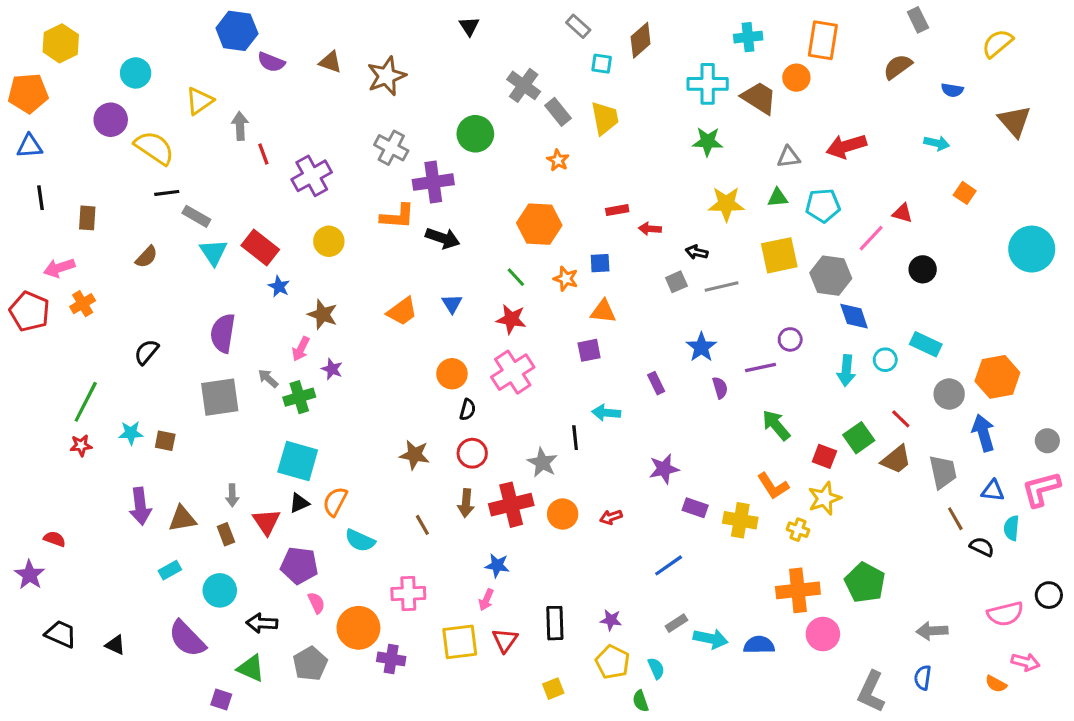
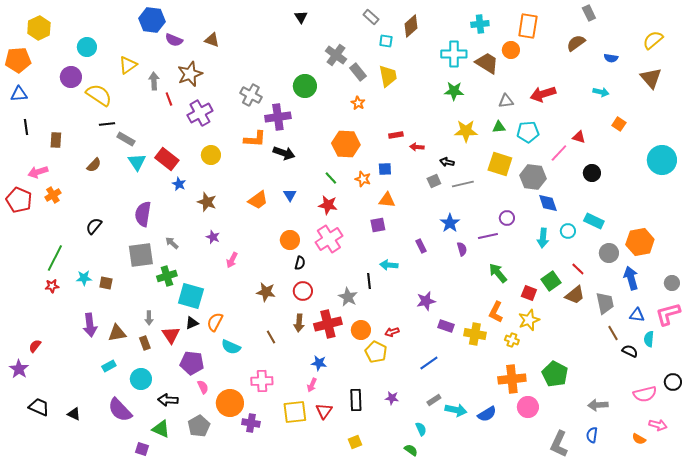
yellow semicircle: (997, 43) -> (653, 40), moved
brown star: (387, 76) -> (190, 74), moved
yellow square: (779, 255) -> (500, 164), turned 30
pink arrow: (301, 349) -> (232, 260), moved
green cross: (299, 397) -> (167, 276), moved
orange L-shape: (773, 486) -> (496, 312), turned 60
red semicircle: (55, 539) -> (35, 346), turned -72
blue semicircle: (759, 645) -> (487, 414), turned 150
yellow pentagon: (612, 662) -> (376, 352), moved
green semicircle: (641, 701) -> (411, 450), turned 144

